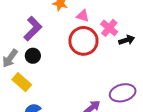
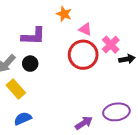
purple L-shape: (33, 29) -> (33, 36), turned 40

